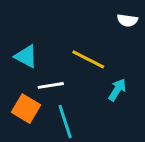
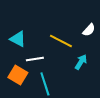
white semicircle: (127, 20) -> (89, 30), moved, turned -56

